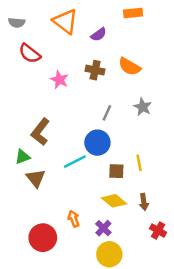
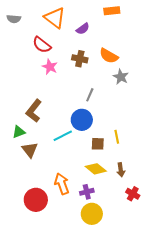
red semicircle: (30, 53) -> (42, 45), moved
gray star: (143, 107) -> (121, 77), moved
orange arrow: (74, 219) -> (62, 184), size x1.5
purple cross: (103, 228) -> (87, 192), turned 32

